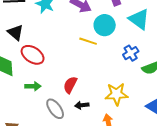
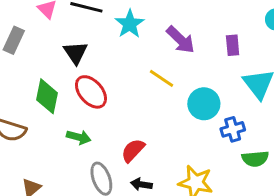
cyan circle: (105, 25) -> (204, 104), moved
yellow line: (88, 41) -> (161, 78), moved

